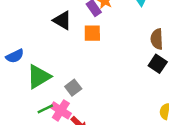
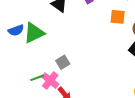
orange square: (92, 33) -> (118, 17), moved
green triangle: (39, 77) -> (34, 33), moved

